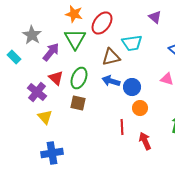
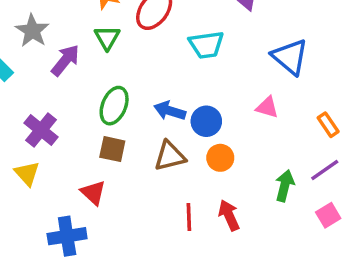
green triangle: (75, 39) -> (107, 38), size x0.7
brown triangle: (111, 57) -> (170, 156), moved
red triangle: (56, 78) -> (93, 193), moved
yellow triangle: (45, 117) -> (27, 173), moved
red line: (122, 127) -> (189, 217), moved

